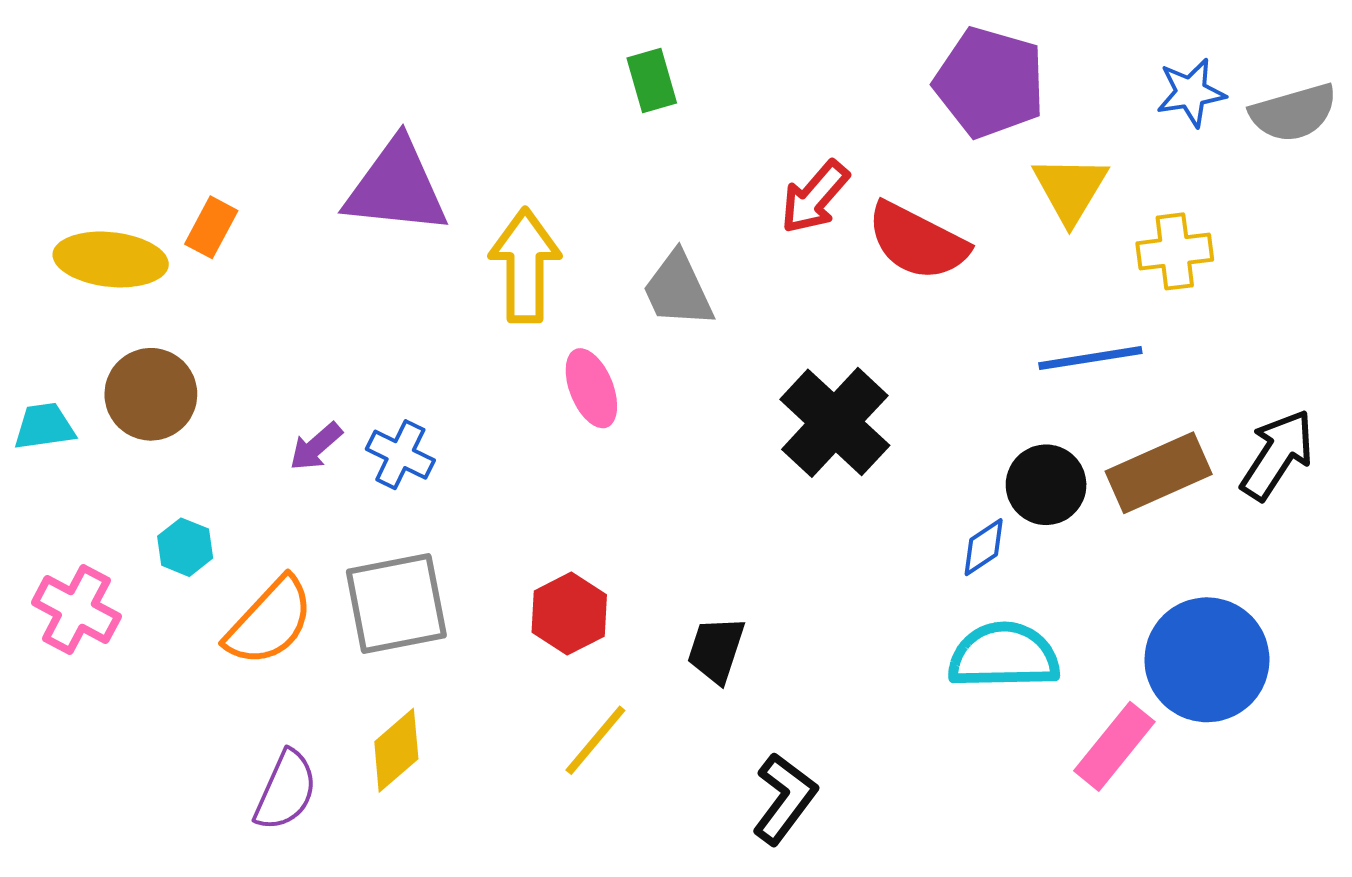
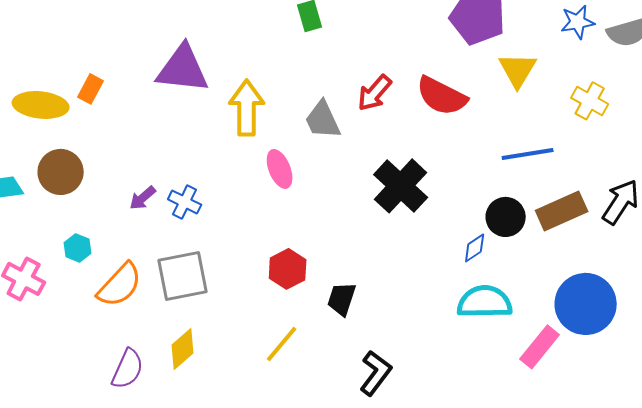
red arrow: (815, 197) -> (375, 93), moved
yellow cross: (1175, 251) -> (590, 101), moved, turned 36
red hexagon: (569, 614) -> (288, 269), moved

